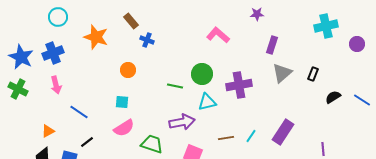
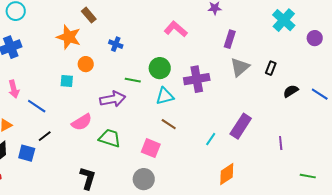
cyan cross: (326, 26) -> (284, 20), turned -35
orange star: (96, 37) -> (69, 37), moved
blue cross: (147, 40) -> (116, 44), moved
pink arrow: (56, 85) -> (14, 89), moved
cyan square: (122, 102) -> (67, 81), moved
purple arrow: (182, 122) -> (113, 99), moved
cyan line: (251, 136) -> (211, 139), moved
brown line: (226, 138) -> (169, 124), moved, turned 42

